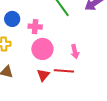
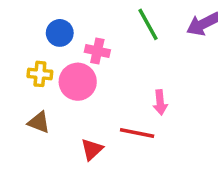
pink circle: (42, 49) -> (78, 82), moved
red triangle: (43, 75) -> (92, 149), moved

